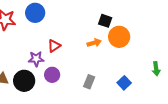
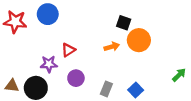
green arrow: (156, 69) -> (179, 75), turned -128
purple circle: (52, 75) -> (76, 78), moved
blue square: (124, 83) -> (136, 90), moved

